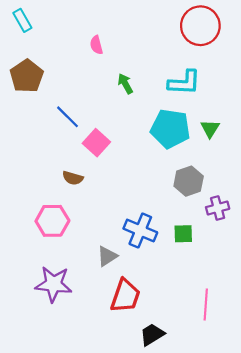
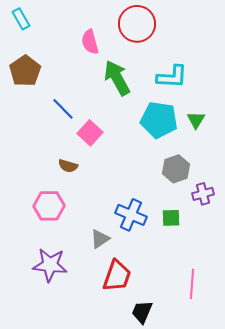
red circle: (200, 26) -> (137, 24), moved
pink semicircle: (96, 45) -> (90, 42), size x1.4
green arrow: (125, 84) -> (117, 78), size x1.8
black trapezoid: (152, 334) -> (142, 312), turned -35

